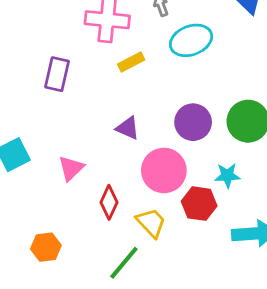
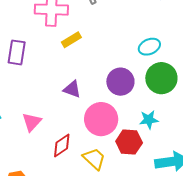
cyan ellipse: (191, 40) -> (149, 47), moved, size x0.7
red diamond: (109, 202) -> (62, 146), turned 35

